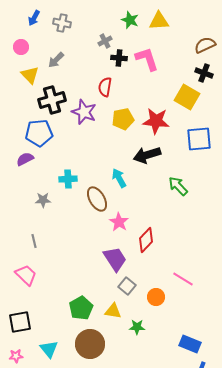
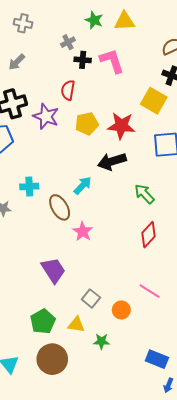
cyan arrow: (119, 178) -> (83, 185), turned 72
red diamond: (146, 240) -> (149, 235), moved
purple trapezoid: (115, 259) -> (53, 270), moved

